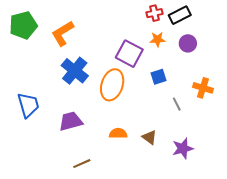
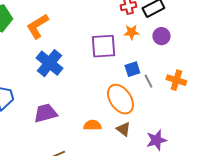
purple square: (129, 54) -> (103, 46), turned -32
orange ellipse: (112, 85) -> (120, 99), moved, turned -52
gray line: (177, 104) -> (148, 81), moved

